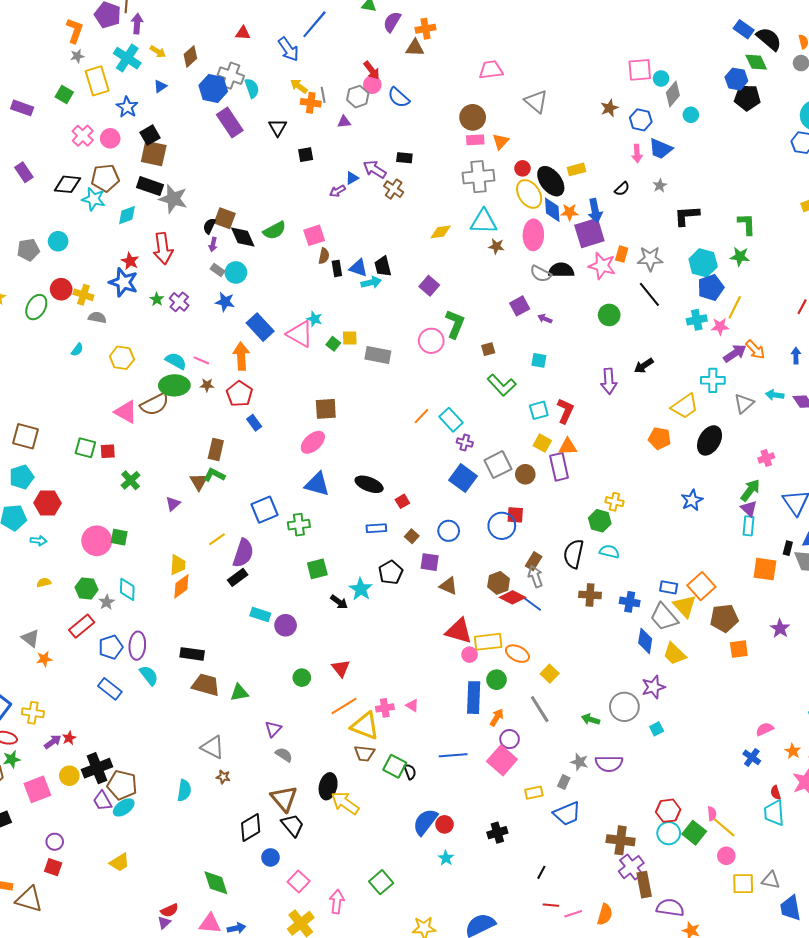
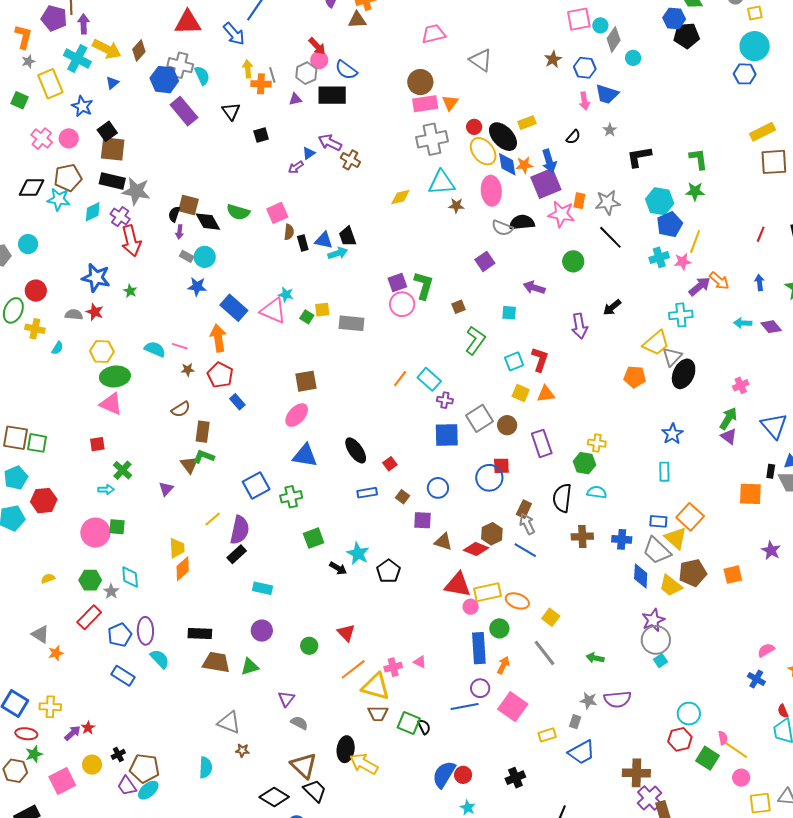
red triangle: (243, 33) -> (188, 22), size x1.8
yellow arrow: (158, 52) -> (107, 49), size x1.8
yellow arrow: (299, 86) -> (248, 69), turned 54
pink rectangle: (475, 140) -> (425, 104), size x1.4
black rectangle: (404, 158) -> (332, 95), moved, size x1.8
green semicircle: (274, 230) -> (238, 212), turned 50
red star: (130, 261) -> (95, 312), moved
purple square: (429, 286) -> (397, 283), moved, turned 36
yellow cross: (83, 295) -> (35, 329), moved
purple cross: (179, 302) -> (120, 217), moved
purple arrow: (545, 319) -> (534, 288), moved, size x1.5
green ellipse: (174, 385) -> (115, 376), moved
green L-shape: (502, 385) -> (475, 340), turned -96
gray triangle: (744, 403) -> (672, 357), moved
brown semicircle: (155, 404) -> (181, 409), moved, size x0.7
green square: (85, 448) -> (37, 443), moved
purple rectangle: (559, 467) -> (542, 443), moved
blue square: (463, 478) -> (447, 435), turned -32
black ellipse: (369, 484) -> (356, 450), turned 40
cyan rectangle: (749, 526) -> (664, 472), moved
cyan arrow: (39, 541) -> (106, 490), moved
black pentagon: (391, 572) -> (388, 571), moved
red diamond: (513, 597) -> (476, 549), moved
brown pentagon: (724, 618) -> (693, 573), moved
purple circle: (286, 625) -> (262, 631), moved
gray circle: (624, 707) -> (656, 640), moved
purple circle: (510, 739) -> (480, 688), moved
black cross: (97, 768) -> (118, 754), size x0.5
black diamond: (251, 827) -> (274, 797), turned 68
cyan circle: (669, 833) -> (689, 714), moved

